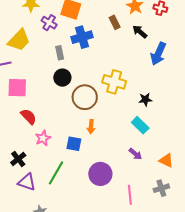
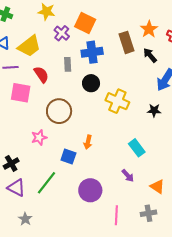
brown rectangle: (115, 22) -> (126, 42), size x1.5
black circle: (62, 78) -> (91, 83), moved
brown circle: (85, 97) -> (59, 111), moved
black star: (145, 99) -> (154, 110), moved
red semicircle: (29, 117) -> (41, 74), moved
pink star: (43, 138) -> (39, 137), moved

